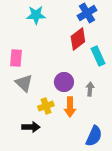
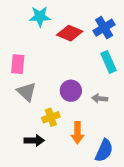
blue cross: (87, 13) -> (104, 28), moved
red diamond: (78, 39) -> (70, 33), moved, turned 60
gray arrow: (90, 89) -> (100, 98), turned -88
orange arrow: (70, 107) -> (77, 133), moved

